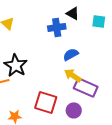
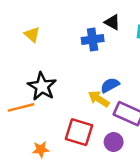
blue semicircle: (71, 54) -> (110, 85), moved
yellow arrow: (73, 75) -> (99, 99), moved

